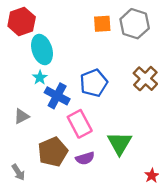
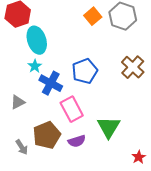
orange square: (102, 24) -> (93, 16), turned -36
gray arrow: (18, 172) -> (22, 147), moved

